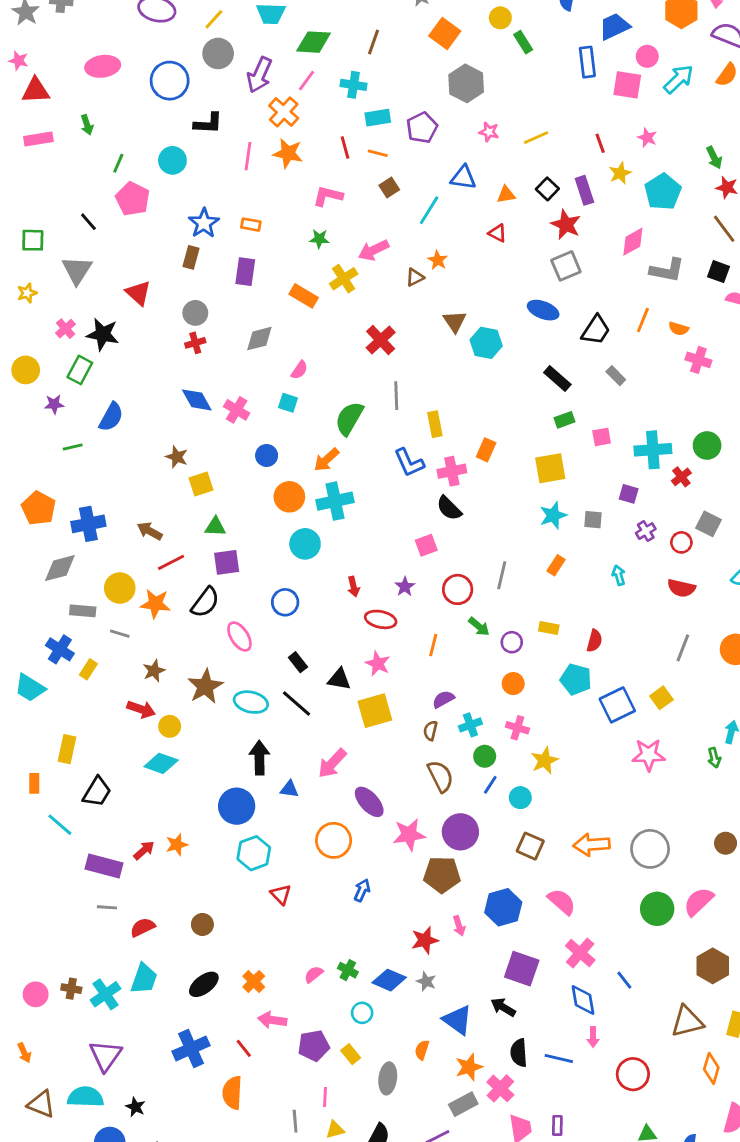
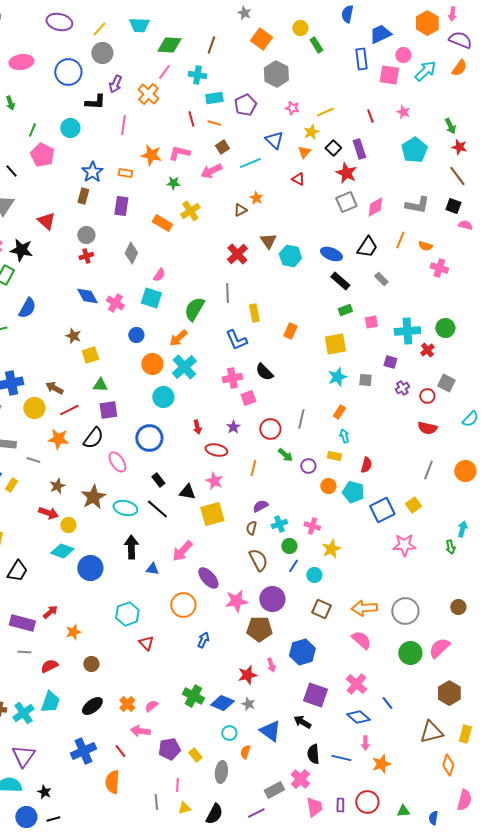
purple arrow: (259, 75) -> (115, 84), moved, size x0.7
orange star: (288, 153) -> (151, 155), moved
yellow star: (620, 173) -> (311, 132), moved
blue triangle: (463, 178) -> (274, 140), turned 36
orange triangle: (506, 195) -> (304, 152), turned -40
cyan line: (429, 210) -> (250, 163), turned 35
pink diamond: (633, 242) -> (375, 207), moved
pink arrow: (373, 250) -> (211, 171), moved
blue ellipse: (543, 310) -> (331, 254), moved
gray diamond: (259, 339) -> (131, 253), turned -50
red cross: (381, 340) -> (237, 254), moved
cyan square: (288, 403) -> (151, 298), size x1.5
pink cross: (452, 471) -> (232, 378), moved
cyan cross: (335, 501) -> (184, 367), turned -30
cyan arrow: (619, 575) -> (344, 436), moved
yellow circle: (120, 588) -> (34, 408), moved
blue circle: (285, 602) -> (149, 438), size x1.4
orange circle: (513, 684) -> (328, 486), moved
blue circle: (237, 806) -> (90, 568), moved
orange star: (177, 845) -> (73, 632), moved
pink semicircle: (562, 902) -> (361, 640), moved
green cross: (348, 970) -> (193, 696), size x1.5
pink semicircle: (314, 974) -> (151, 706), moved
blue diamond: (583, 1000) -> (358, 717), turned -40
cyan circle: (362, 1013) -> (229, 733), moved
orange star: (469, 1067) -> (381, 764), moved
red circle: (633, 1074) -> (367, 802), moved

